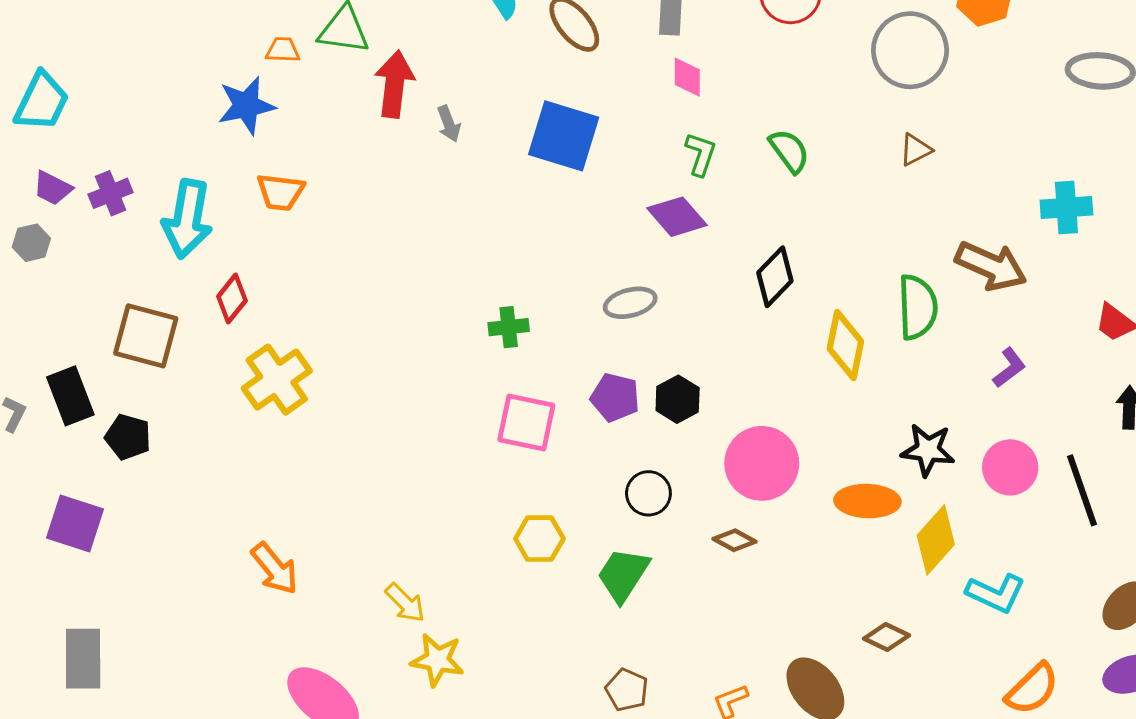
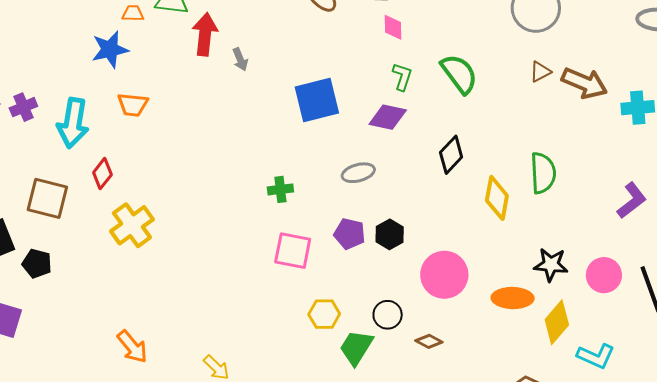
blue square: (564, 136) -> (317, 100), moved, turned -30
green semicircle: (789, 151) -> (459, 74), size x1.4
purple diamond: (677, 217) -> (388, 117), turned -36
brown arrow: (991, 266) -> (584, 83), moved
purple L-shape: (1009, 368) -> (632, 200), moved, size x1.4
black circle: (648, 493) -> (388, 315), moved
yellow hexagon: (539, 539) -> (324, 314), moved
brown diamond: (735, 540) -> (429, 341), moved

